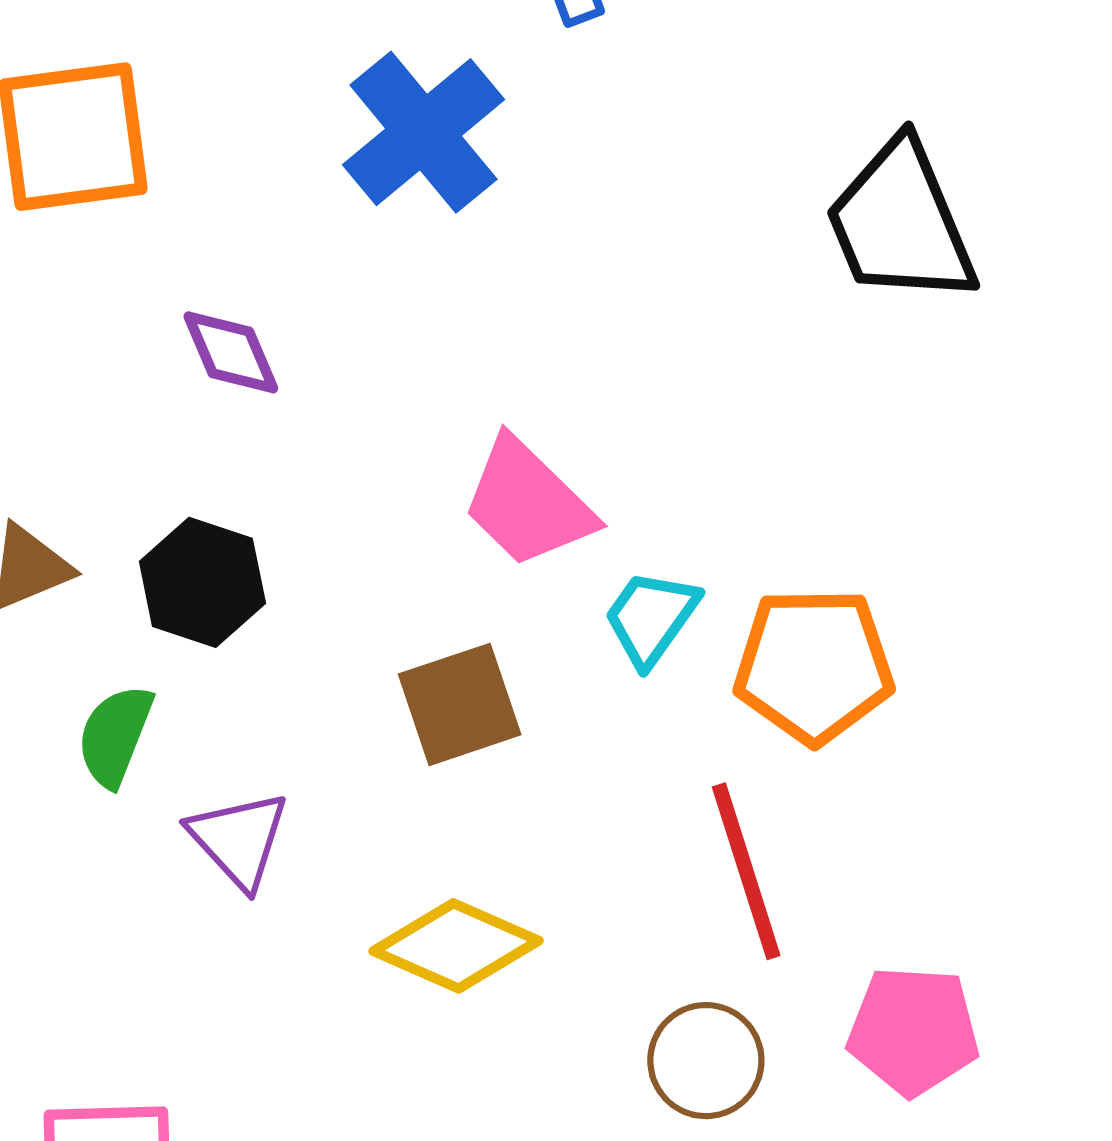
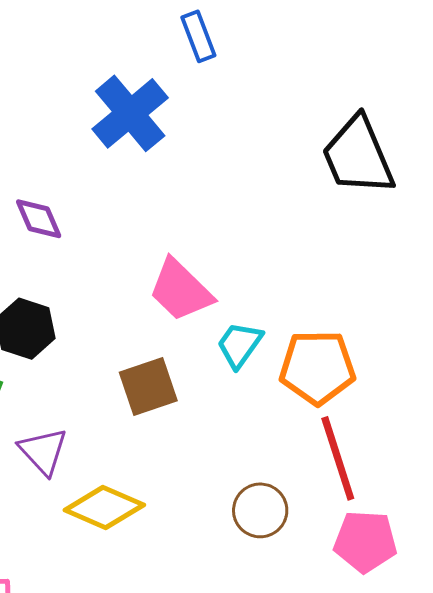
red line: (746, 871) -> (338, 458), moved
yellow diamond: (456, 946) -> (104, 508), moved
brown circle: (706, 1061) -> (260, 510), moved

